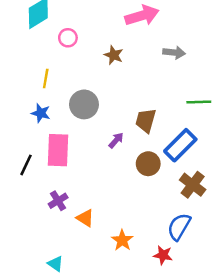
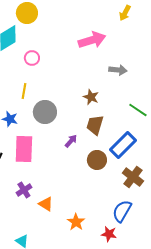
brown star: (114, 55) -> (91, 97), moved
yellow line: (46, 79) -> (24, 91), moved
green line: (199, 102) -> (138, 110), turned 36

